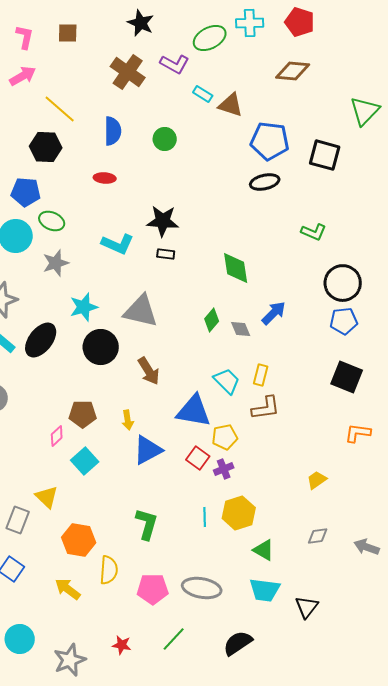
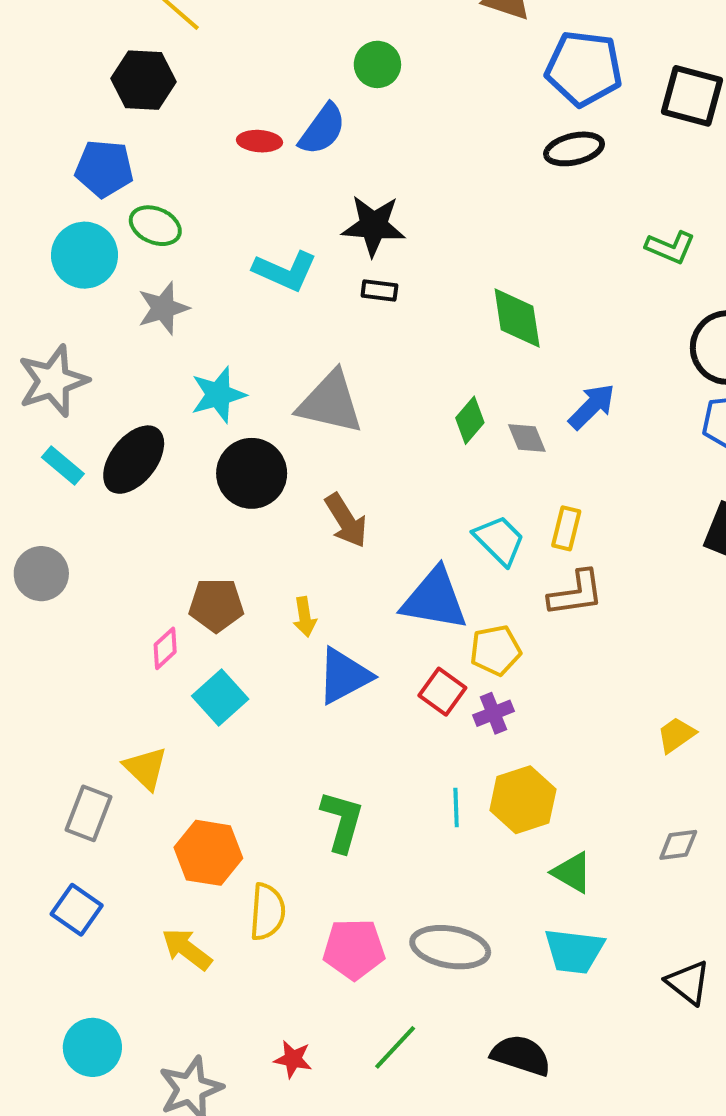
blue semicircle: (113, 131) -> (322, 129), moved, turned 36
black triangle: (307, 607) -> (688, 983), moved, turned -30
black semicircle: (238, 643) -> (521, 1055), turned 52

